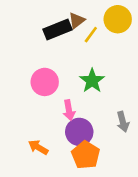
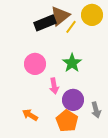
brown triangle: (77, 20) -> (60, 16), size x1.5
gray arrow: (123, 122) -> (96, 110), moved
purple circle: (79, 132) -> (73, 100), moved

